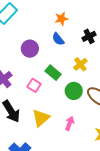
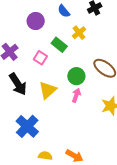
yellow cross: (80, 64) -> (79, 33), moved
green circle: (74, 91) -> (76, 76), moved

